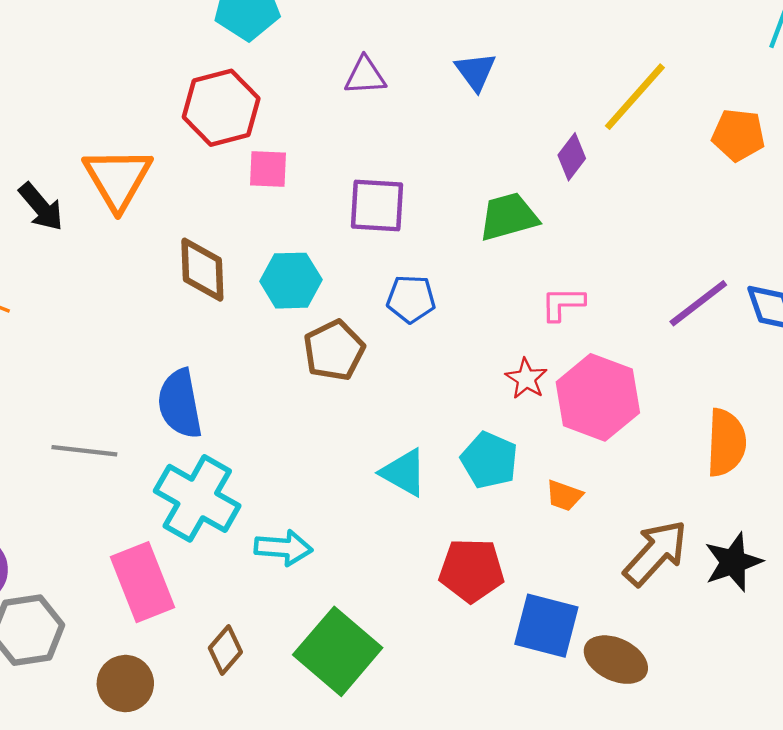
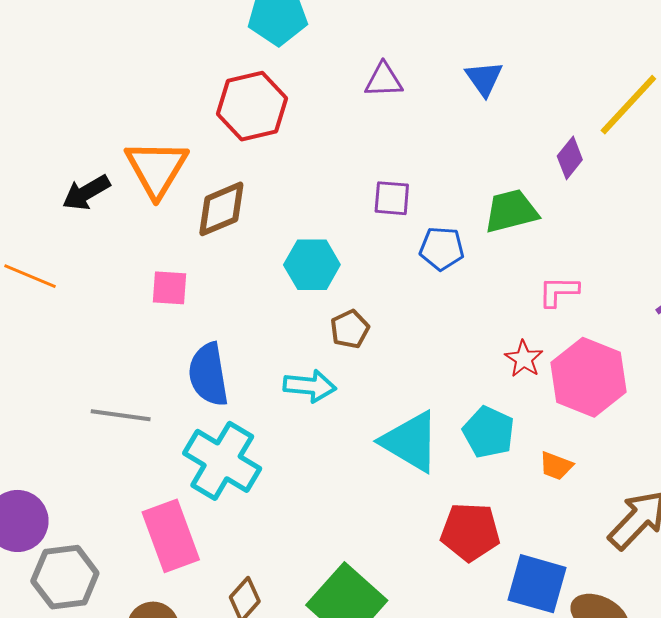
pink square: (268, 169) -> (170, 288), moved
purple square: (377, 205) -> (392, 198), size x0.7
black arrow: (41, 207) -> (86, 193), turned 99
brown diamond: (202, 270) -> (221, 209), moved, turned 68
blue pentagon: (411, 299) -> (442, 249), moved
brown pentagon: (334, 350) -> (350, 329), size x0.7
cyan triangle: (404, 473) -> (410, 442), size x1.4
cyan arrow: (283, 548) -> (310, 386), moved

